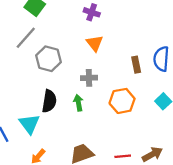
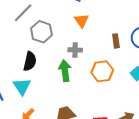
black semicircle: (49, 101) -> (30, 61), moved
green arrow: (78, 103) -> (65, 71), size x1.5

